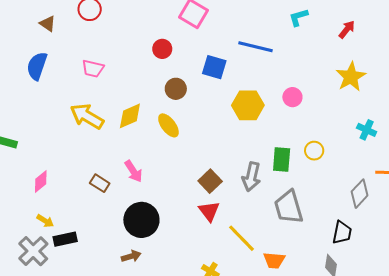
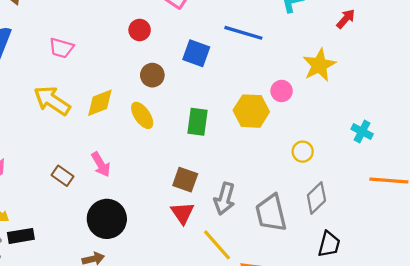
yellow star: (351, 77) -> (319, 65), moved
yellow hexagon: (248, 105) -> (251, 111), moved
green rectangle: (282, 160) -> (197, 122), moved
gray arrow: (251, 177) -> (224, 199), moved
brown square: (210, 181) -> (185, 180), turned -30
gray diamond: (360, 194) -> (316, 198), moved

